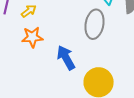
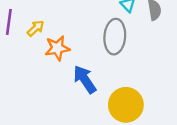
orange star: (32, 37) -> (57, 48), moved

